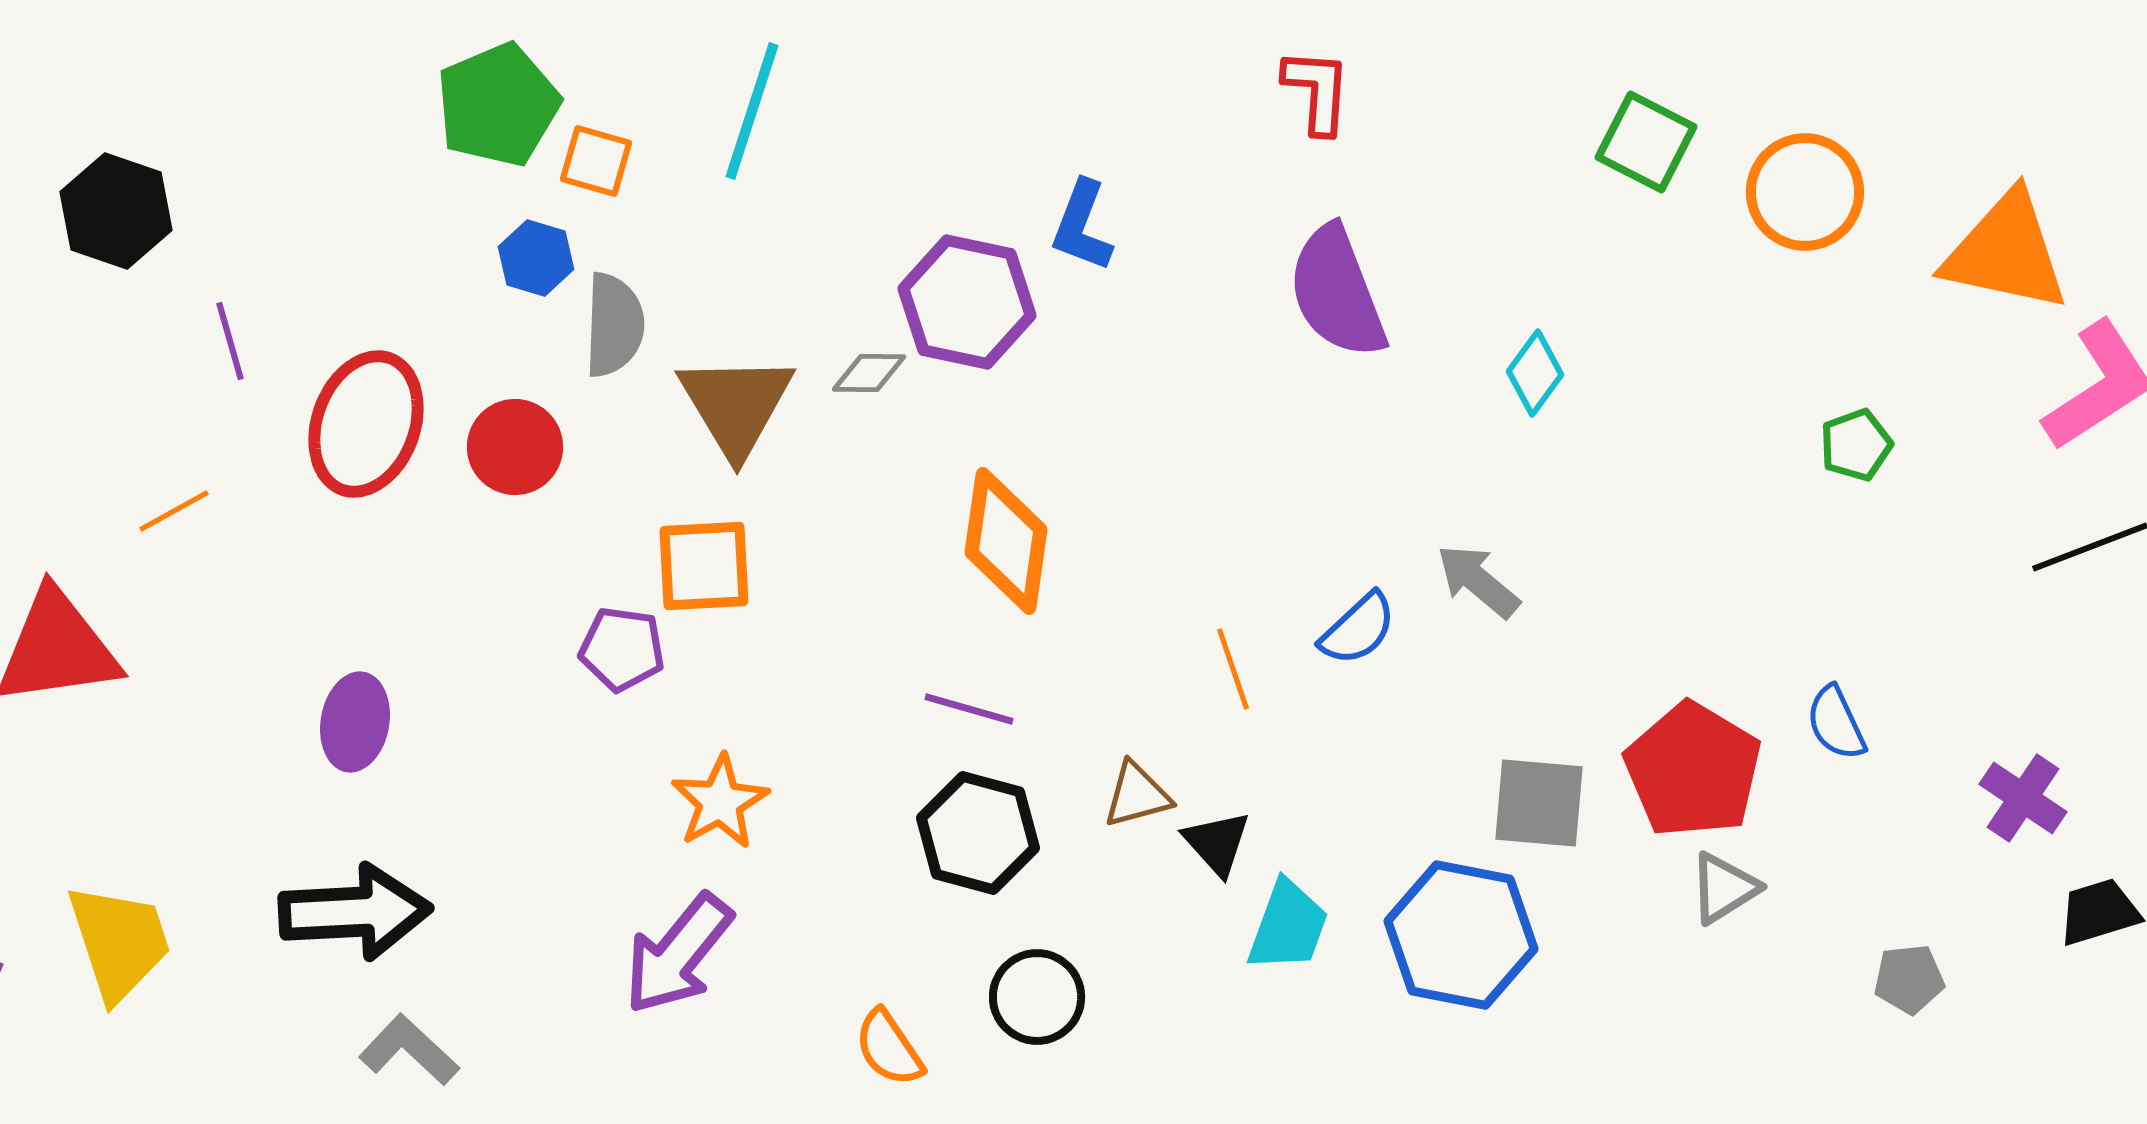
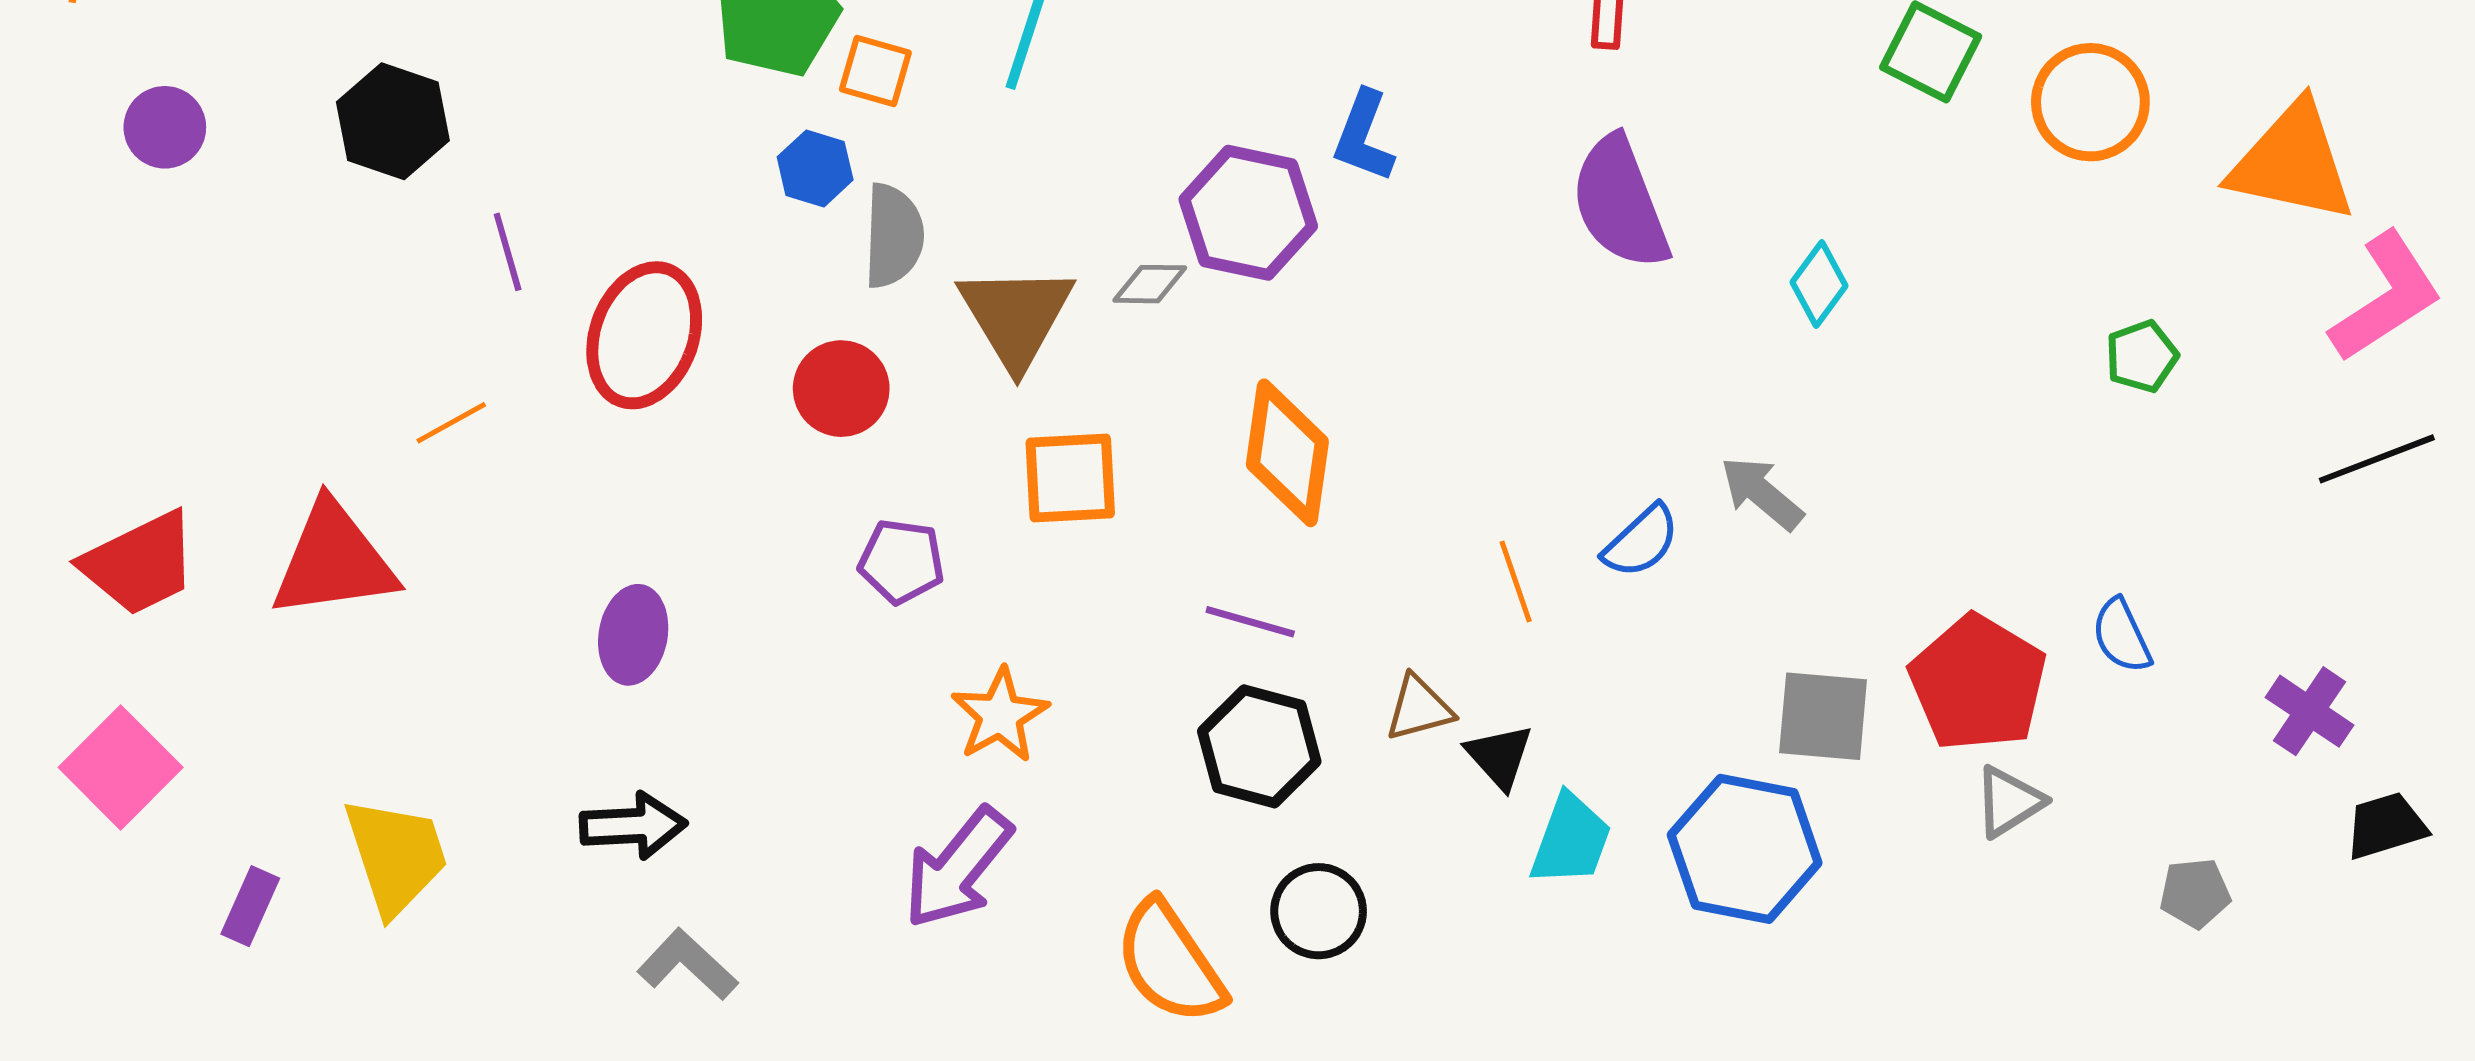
red circle: (515, 447) -> (841, 389), moved
orange square: (704, 566) -> (1070, 478), moved
black arrow: (355, 912) -> (633, 826), size x0.7
orange semicircle: (889, 1048) -> (1170, 962), size x1.6

